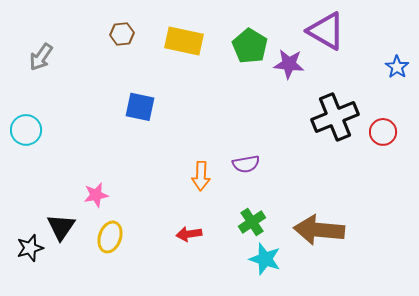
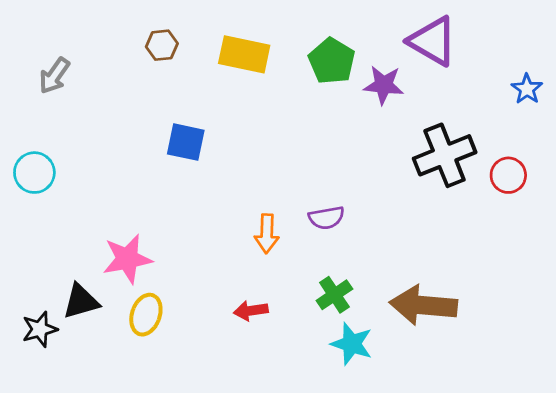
pink star: (96, 195) -> (127, 259), size x1.5
black triangle: (61, 227) -> (81, 301), turned 40

